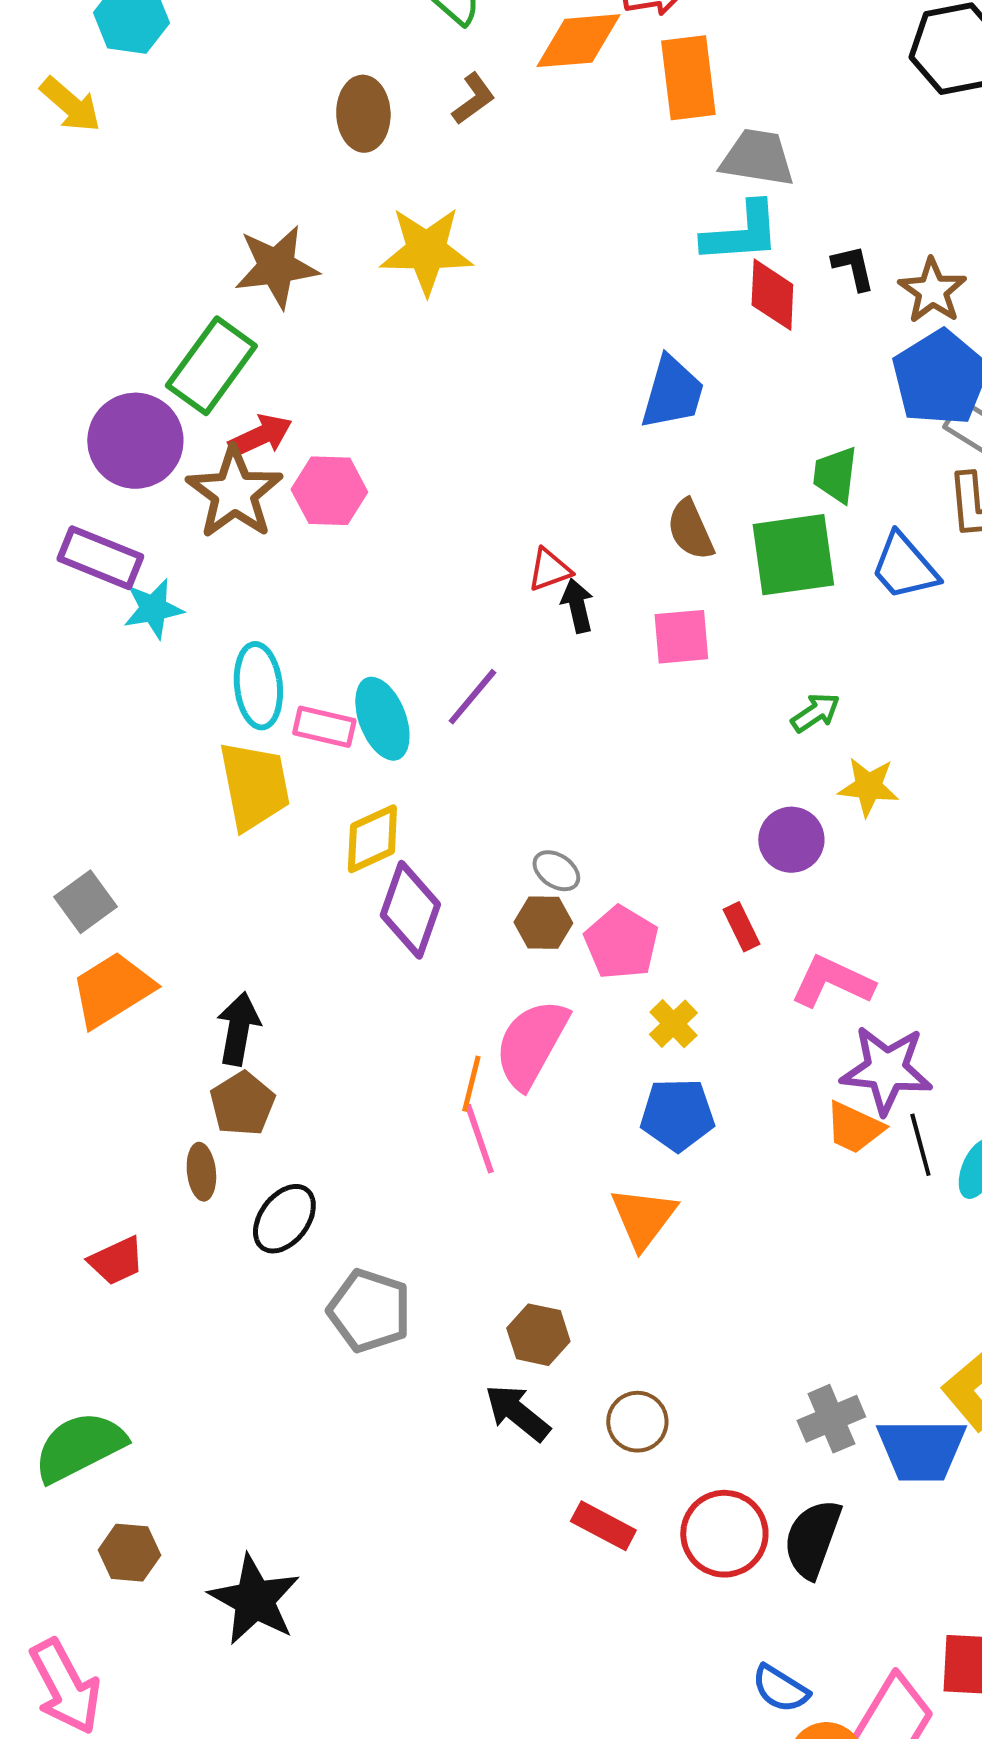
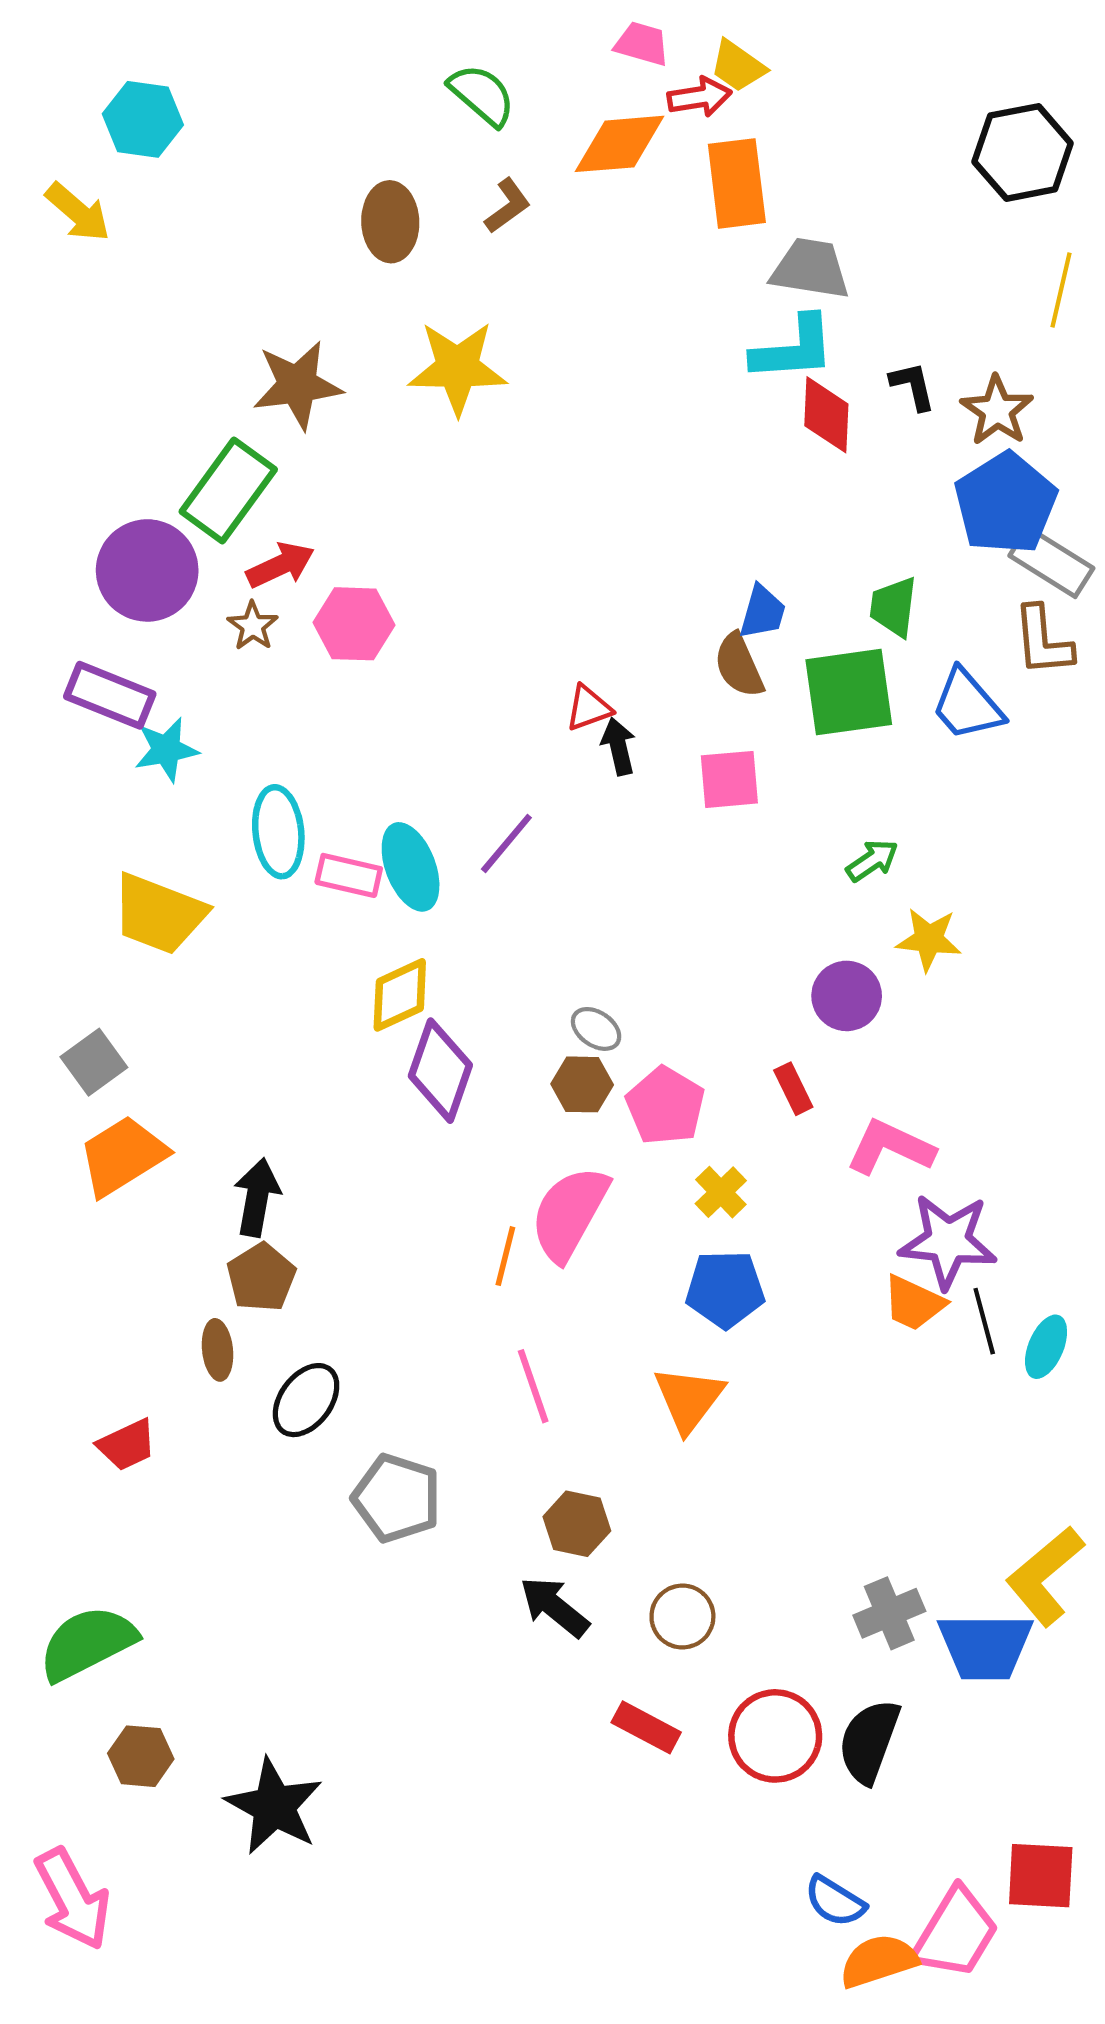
blue trapezoid: (672, 393) -> (762, 612), moved, size x0.7
brown star: (234, 493) -> (253, 626), size x0.5
yellow trapezoid: (254, 786) -> (159, 914), moved, turned 122
pink line: (479, 1139) -> (533, 1386), moved

